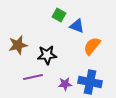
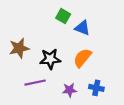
orange semicircle: (92, 46) -> (82, 58), moved
blue cross: (90, 82) -> (96, 88), size x0.6

